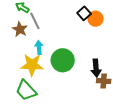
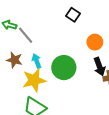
orange circle: (96, 19) -> (95, 42), moved
brown star: (20, 29) -> (14, 60), moved

